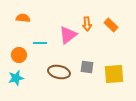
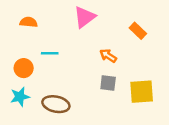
orange arrow: (87, 24) -> (108, 56), moved, turned 128
pink triangle: (68, 35) -> (84, 17), moved
brown ellipse: (59, 72) -> (56, 104), moved

